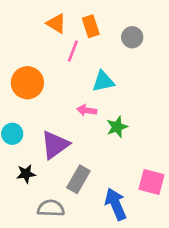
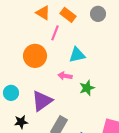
orange rectangle: (91, 26) -> (68, 15), turned -35
gray circle: (132, 37) -> (98, 14), moved
orange circle: (27, 83) -> (35, 56), moved

